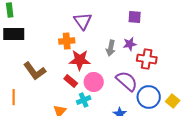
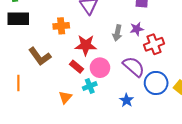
orange cross: (67, 41) -> (61, 26), moved
red cross: (147, 59) -> (154, 44), turned -30

